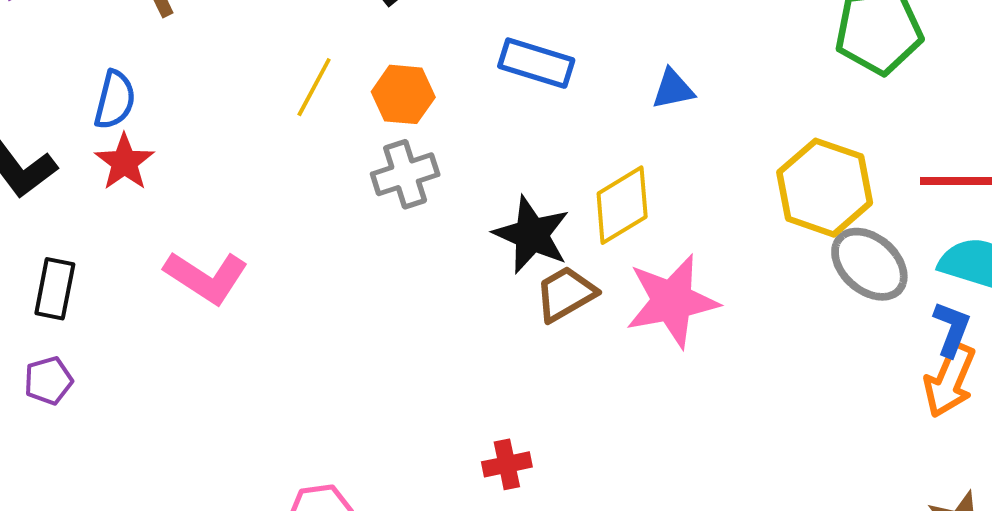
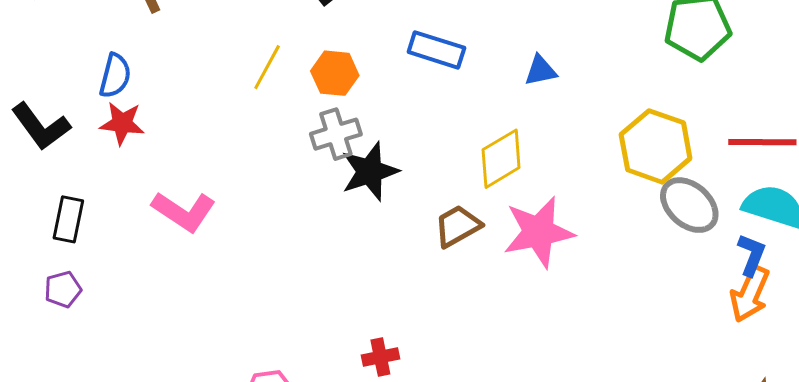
red star: (125, 162) -> (122, 123), turned -30
black star: (532, 235) -> (370, 171), moved, turned 30
red cross: (507, 464) -> (380, 357), moved

